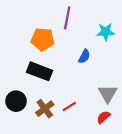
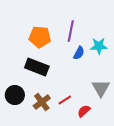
purple line: (67, 18) -> (71, 31), moved
cyan star: (106, 32) -> (99, 46), moved
red semicircle: (103, 117) -> (84, 111), moved

